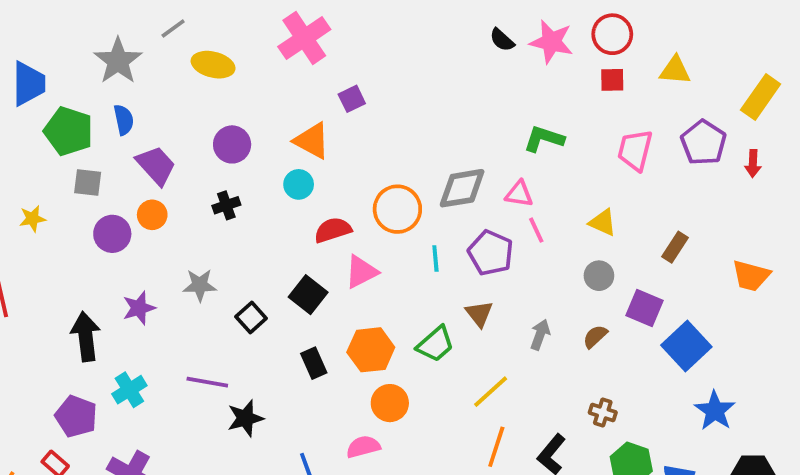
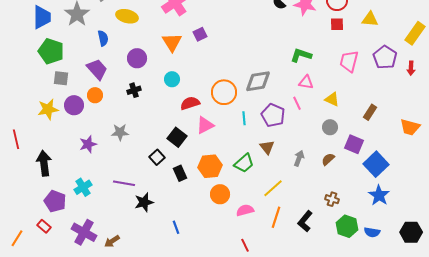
blue trapezoid: (29, 84) -> (42, 17), moved
blue semicircle: (124, 120) -> (103, 38), moved
orange triangle: (312, 141) -> (172, 42), moved, turned 30
pink triangle: (519, 194) -> (306, 82), moved
yellow star: (32, 219) -> (48, 109), moved, size x1.5
black square: (251, 317) -> (157, 157), moved
black arrow: (86, 336) -> (44, 163), moved
blue star: (715, 411) -> (379, 195), moved
pink semicircle: (363, 447) -> (245, 210), moved

